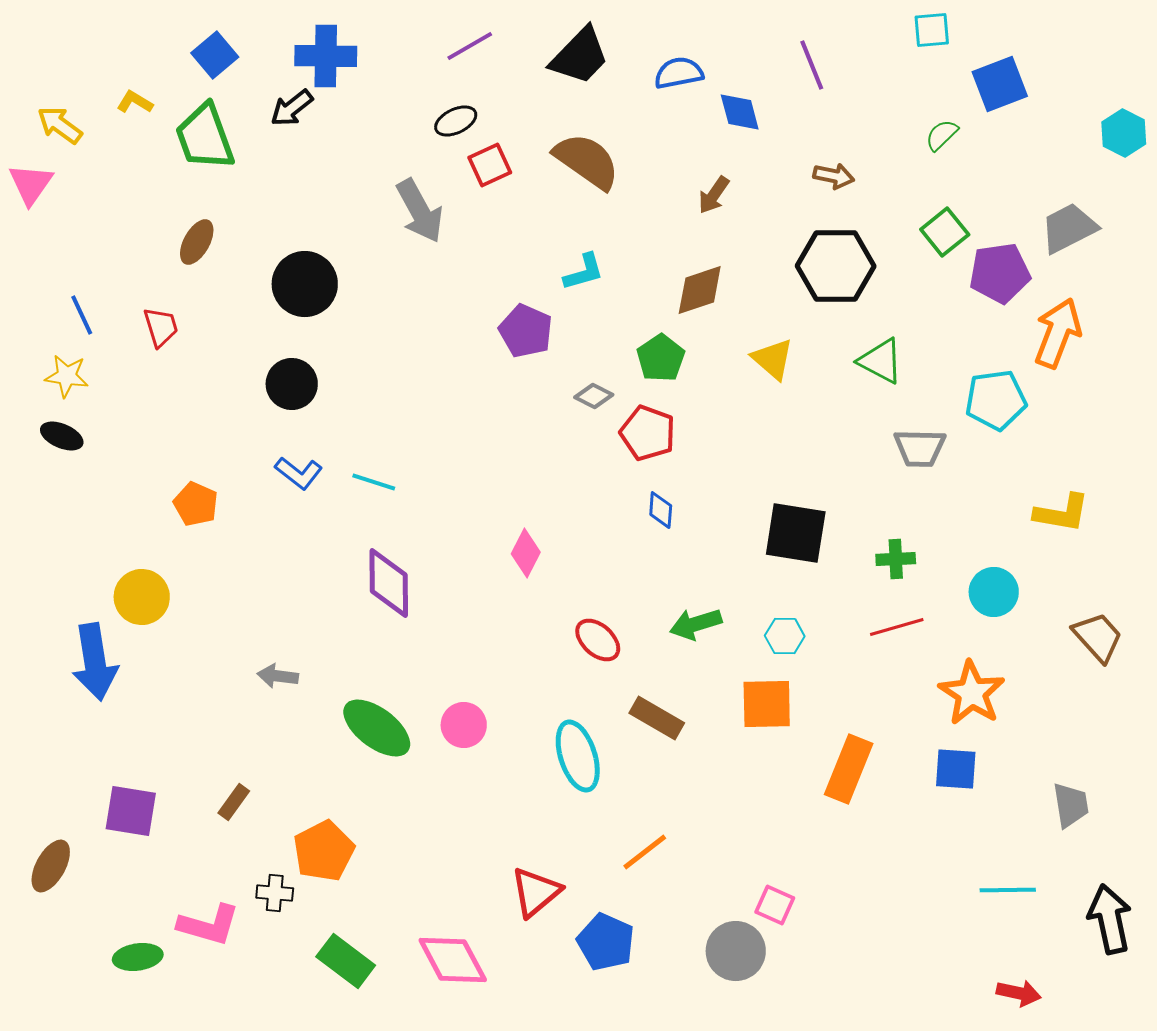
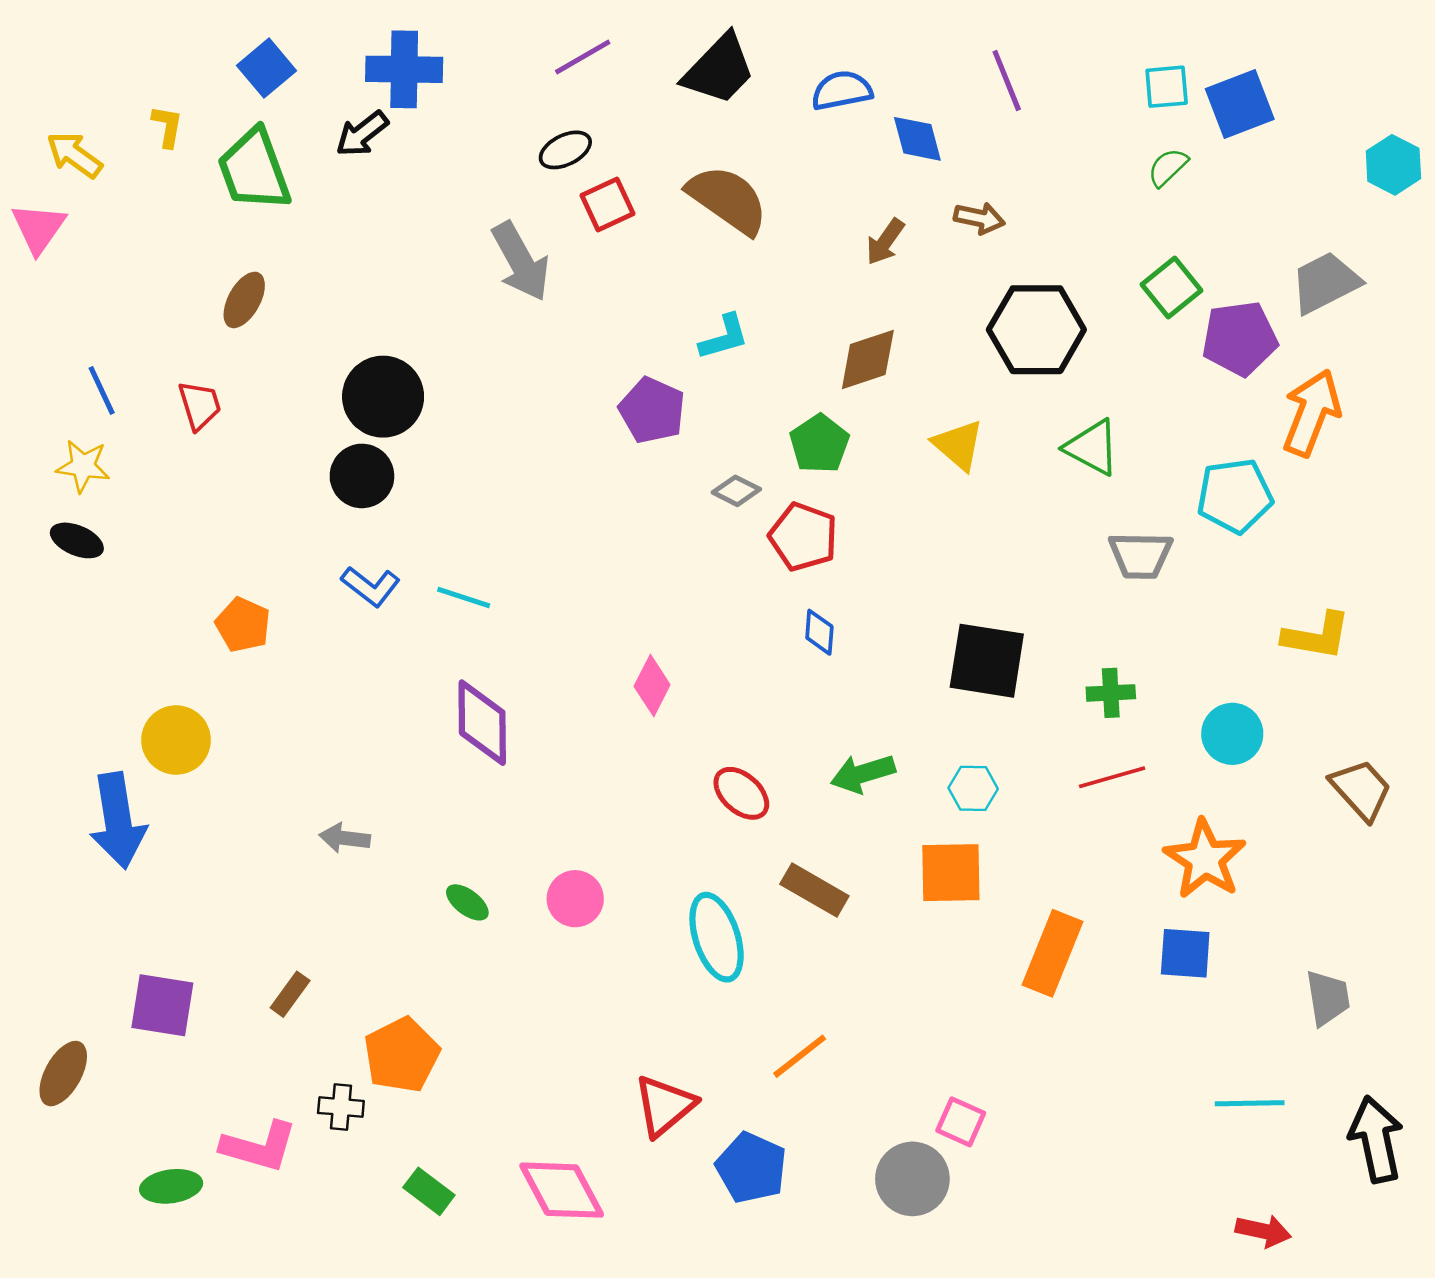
cyan square: (932, 30) -> (1167, 87), moved
yellow L-shape: (135, 102) -> (167, 126), turned 69
brown arrow: (834, 176) -> (979, 218), moved
black circle: (305, 284) -> (383, 397), moved
green ellipse: (377, 728) -> (467, 902), size x0.5
green rectangle: (346, 961) -> (429, 1191), size x0.7

